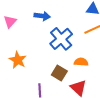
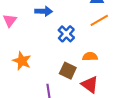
blue cross: (61, 39) -> (66, 34), size x0.7

